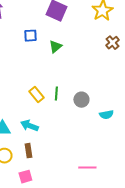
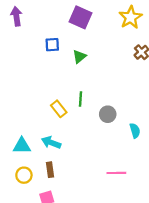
green line: (56, 94) -> (81, 99), moved
cyan semicircle: (106, 115) -> (135, 131), turned -96
pink line: (87, 168) -> (116, 173), moved

